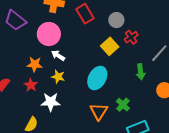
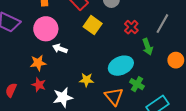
red cross: (131, 37) -> (131, 27), moved
yellow square: (110, 46) -> (93, 25), moved
yellow star: (58, 77) -> (86, 80), moved
cyan ellipse: (97, 78) -> (121, 66), moved, turned 50

